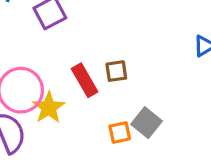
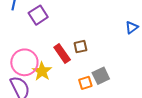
gray square: (146, 123) -> (101, 76), turned 30

